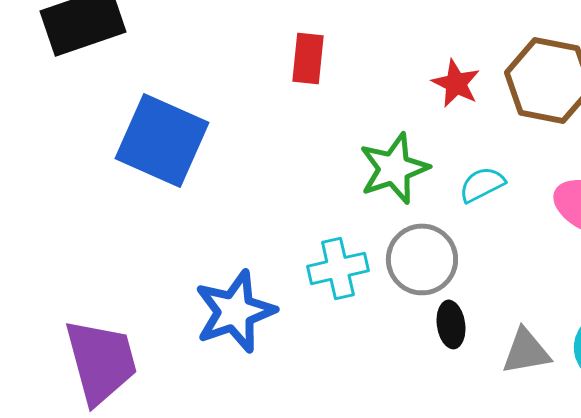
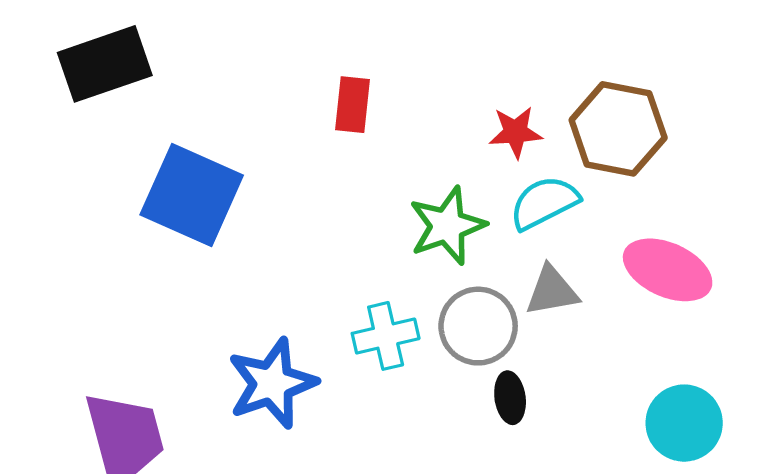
red star: (456, 83) -> (516, 132), turned -30
cyan semicircle: (482, 184) -> (544, 203), moved, size x1.4
gray triangle: (526, 351) -> (552, 291), moved

